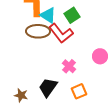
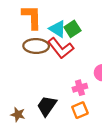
cyan triangle: (48, 15) -> (57, 29), moved
pink cross: (69, 66) -> (80, 88), moved, turned 32

